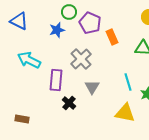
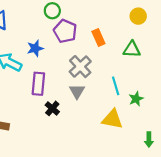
purple pentagon: (90, 23) -> (65, 31), moved
blue star: (57, 30) -> (35, 48), moved
gray cross: (81, 59) -> (80, 67), moved

